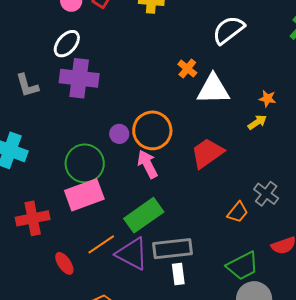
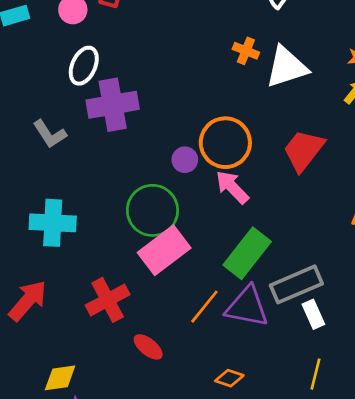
red ellipse: (64, 263) -> (148, 347), moved

